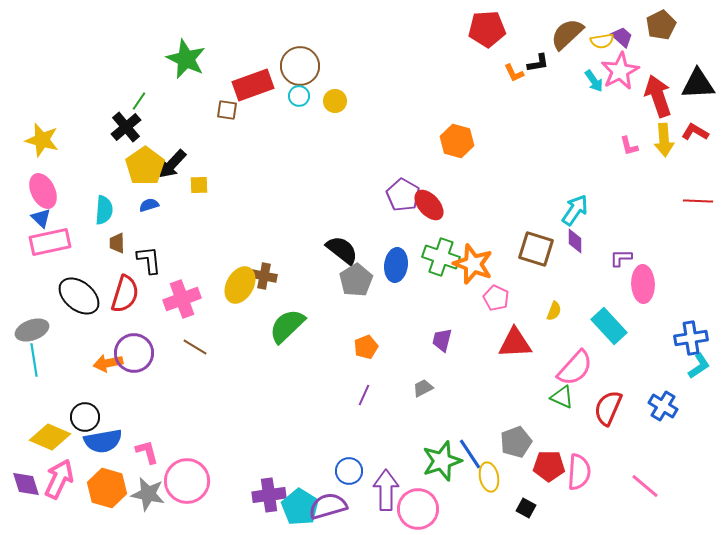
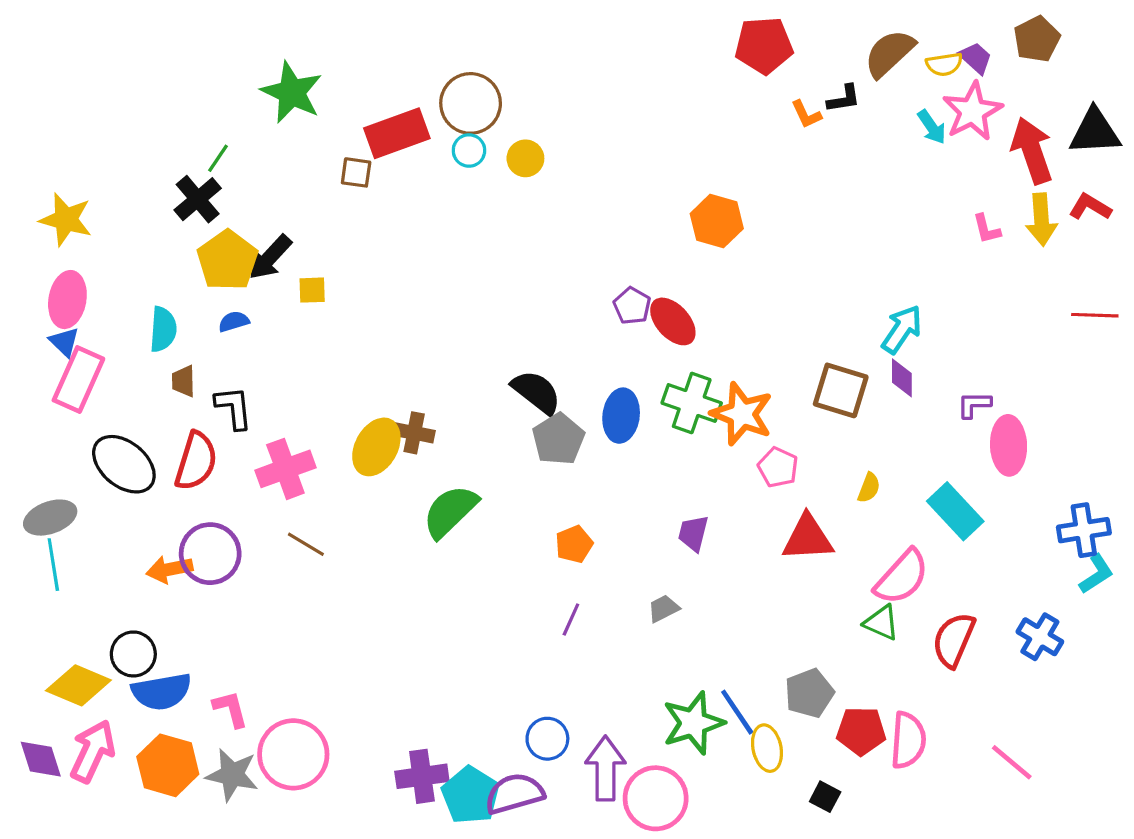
pink ellipse: (43, 191) -> (67, 300), turned 36
purple pentagon: (403, 195) -> (632, 306), size x0.7
pink rectangle: (50, 242) -> (78, 380), turned -54

